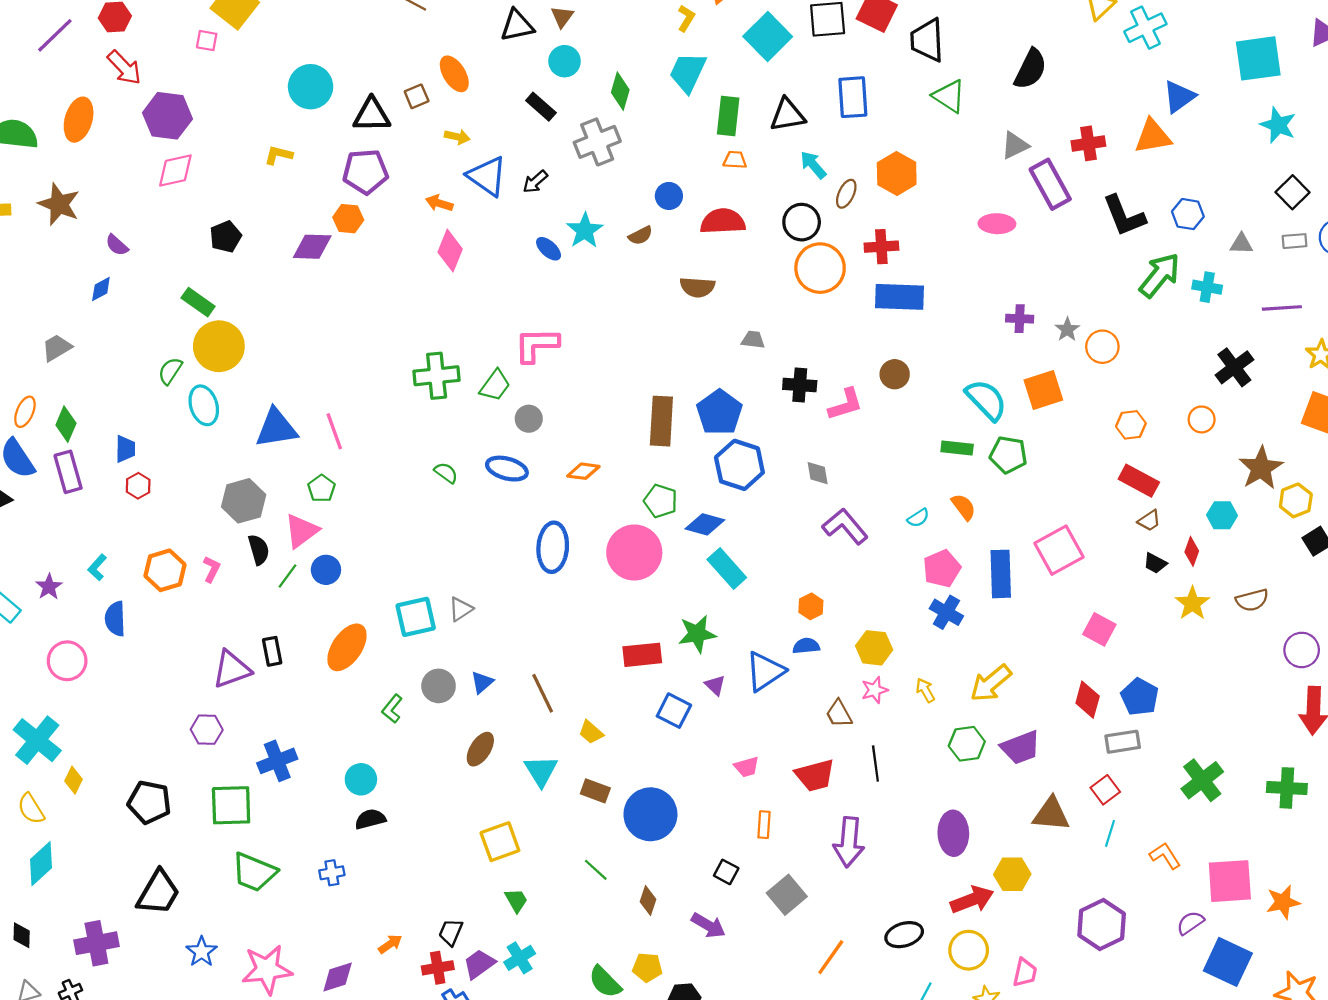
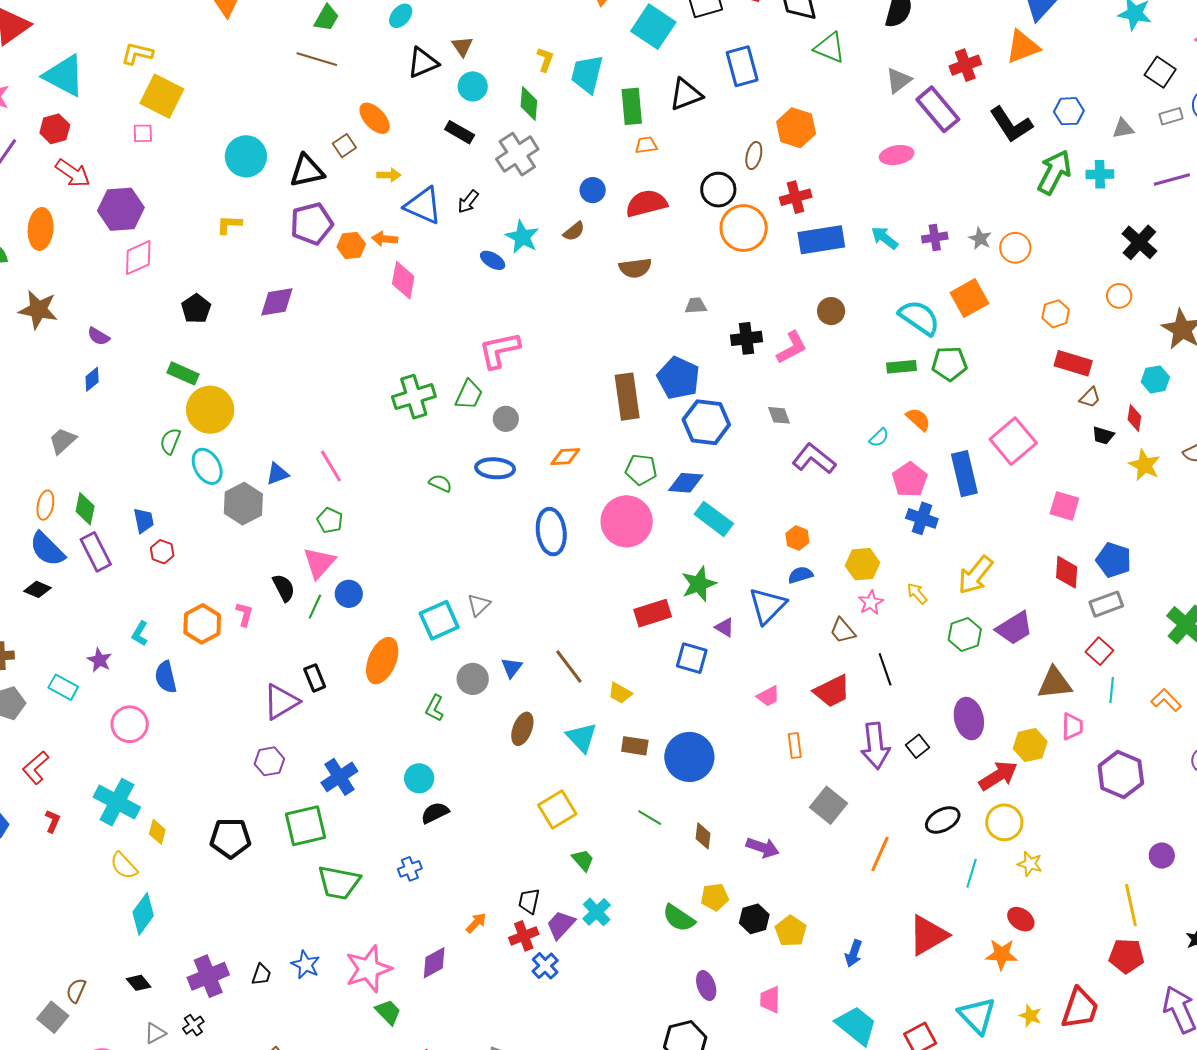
yellow L-shape: (686, 18) -> (545, 59), moved
cyan arrow: (813, 165) -> (884, 238), moved
orange hexagon: (348, 219) -> (351, 246), moved
blue triangle: (276, 428) -> (277, 474), size x0.6
gray hexagon: (244, 501) -> (243, 504), moved
black square: (726, 872) -> (918, 746), moved, turned 35
black trapezoid: (158, 893) -> (261, 974), moved, size x0.5
black diamond: (22, 935) -> (139, 983), turned -30
pink trapezoid: (1025, 973) -> (1072, 726), moved

